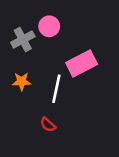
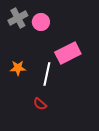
gray cross: (23, 39) -> (18, 18), moved

